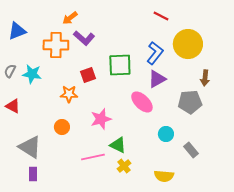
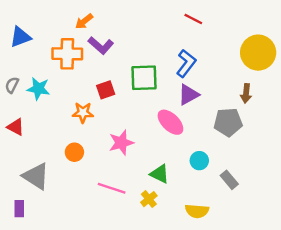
yellow circle: (188, 44) -> (258, 53), moved
green triangle: (118, 145) -> (160, 174), moved
pink line: (93, 157) -> (112, 188), turned 30
purple rectangle: (33, 174) -> (19, 209), moved

